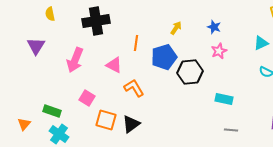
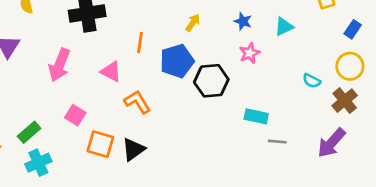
cyan triangle: (261, 43) -> (284, 27), moved
green rectangle: (52, 111) -> (29, 132), turned -60
gray line: (231, 130) -> (277, 142), moved
cyan cross: (59, 134) -> (38, 163), turned 30

